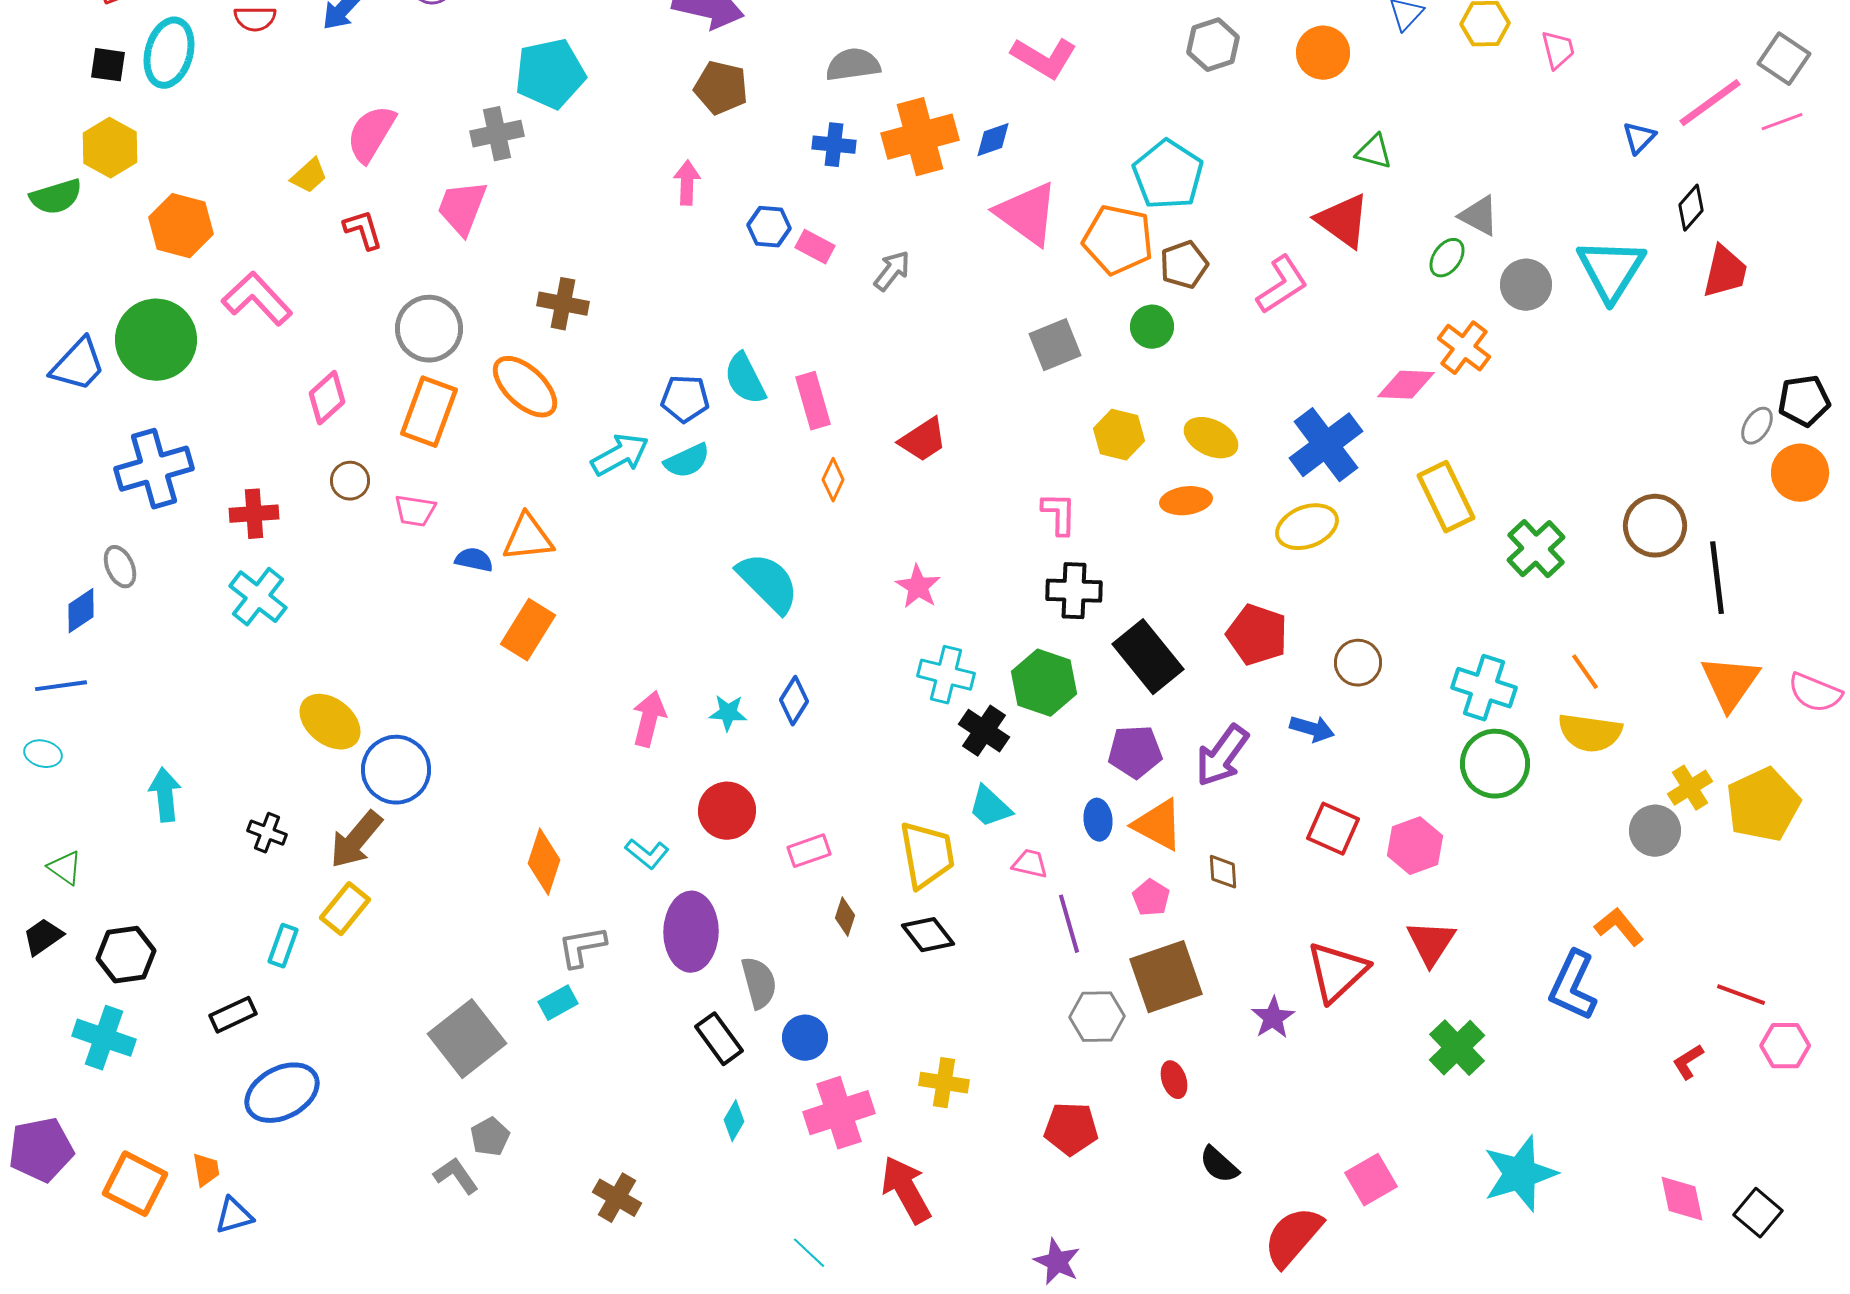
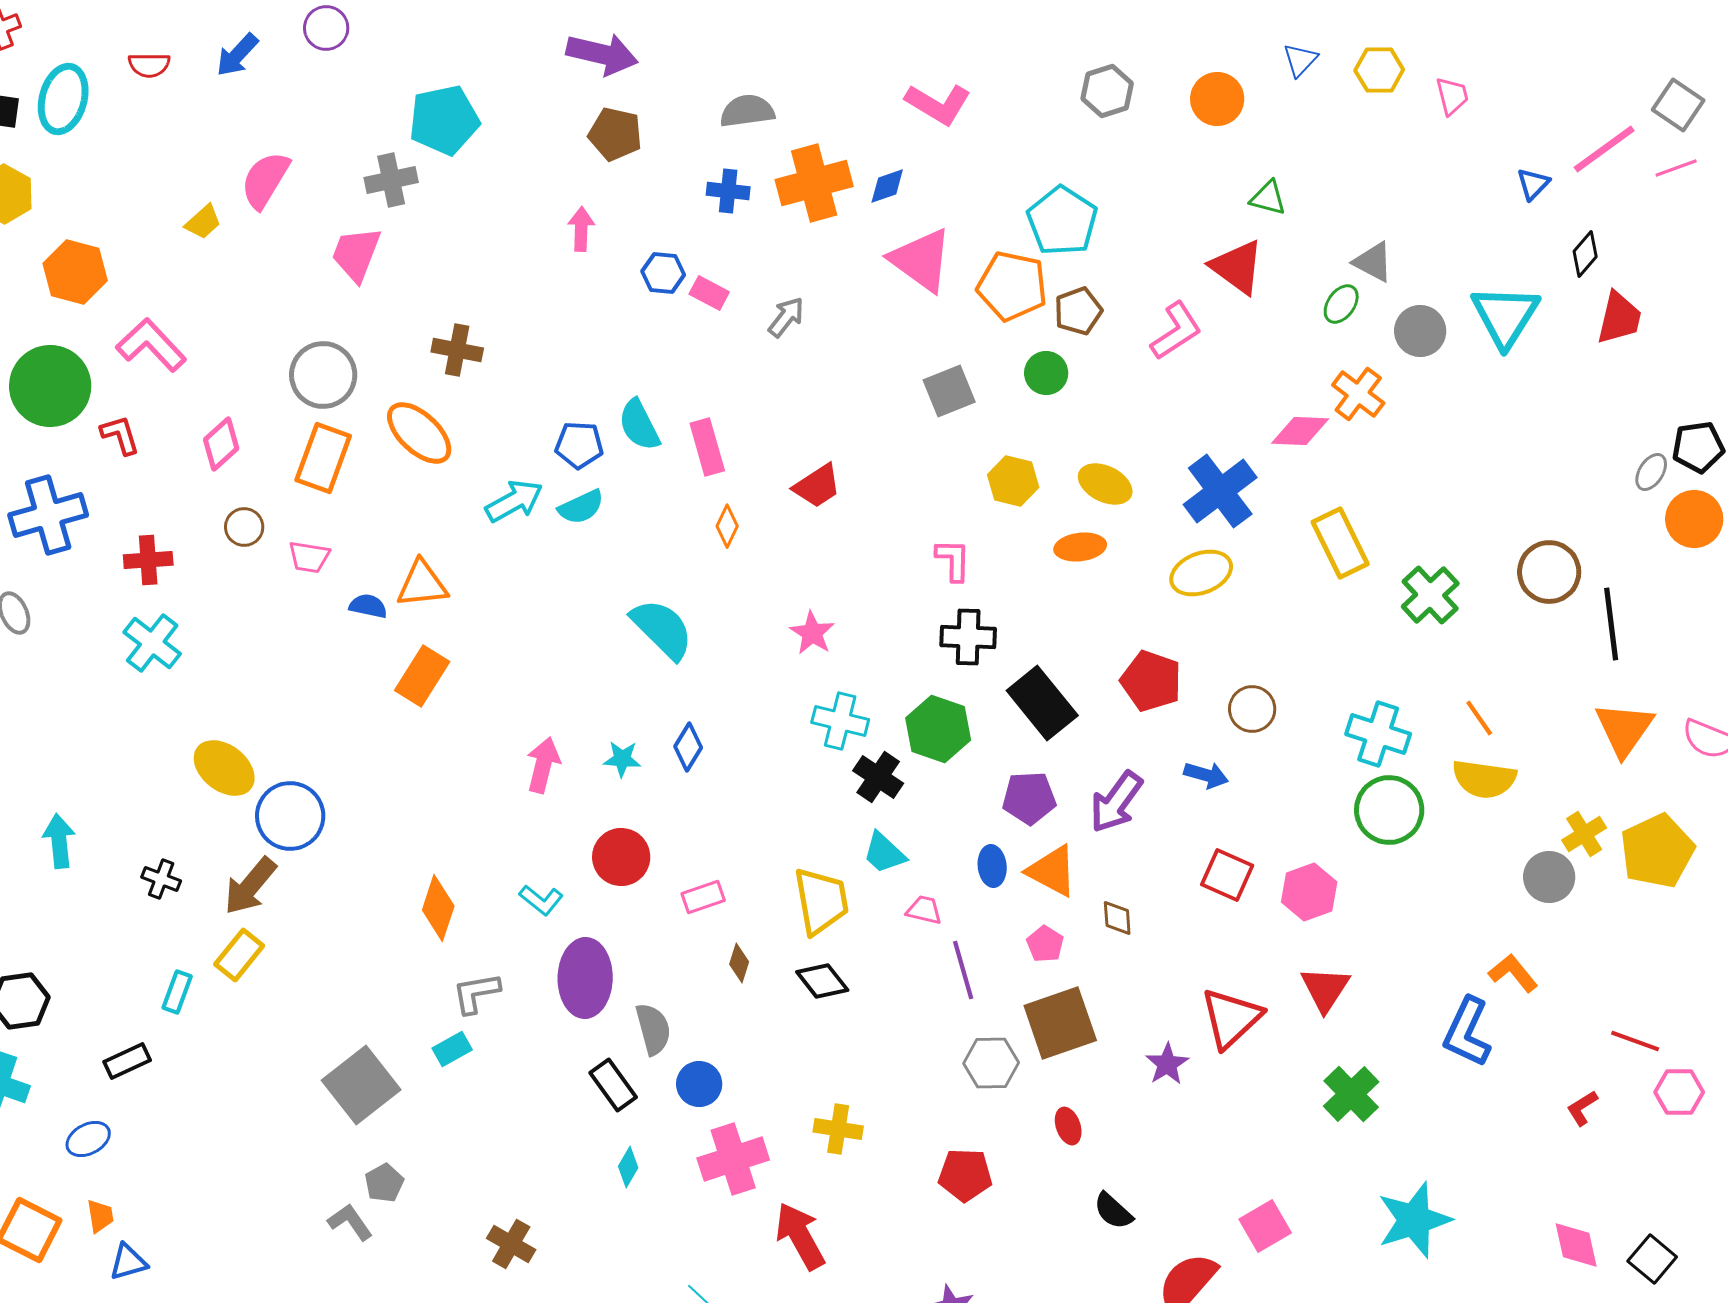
red L-shape: (363, 230) -> (120, 435), moved
blue ellipse: (282, 1093) -> (88, 1139), moved, size x0.6

